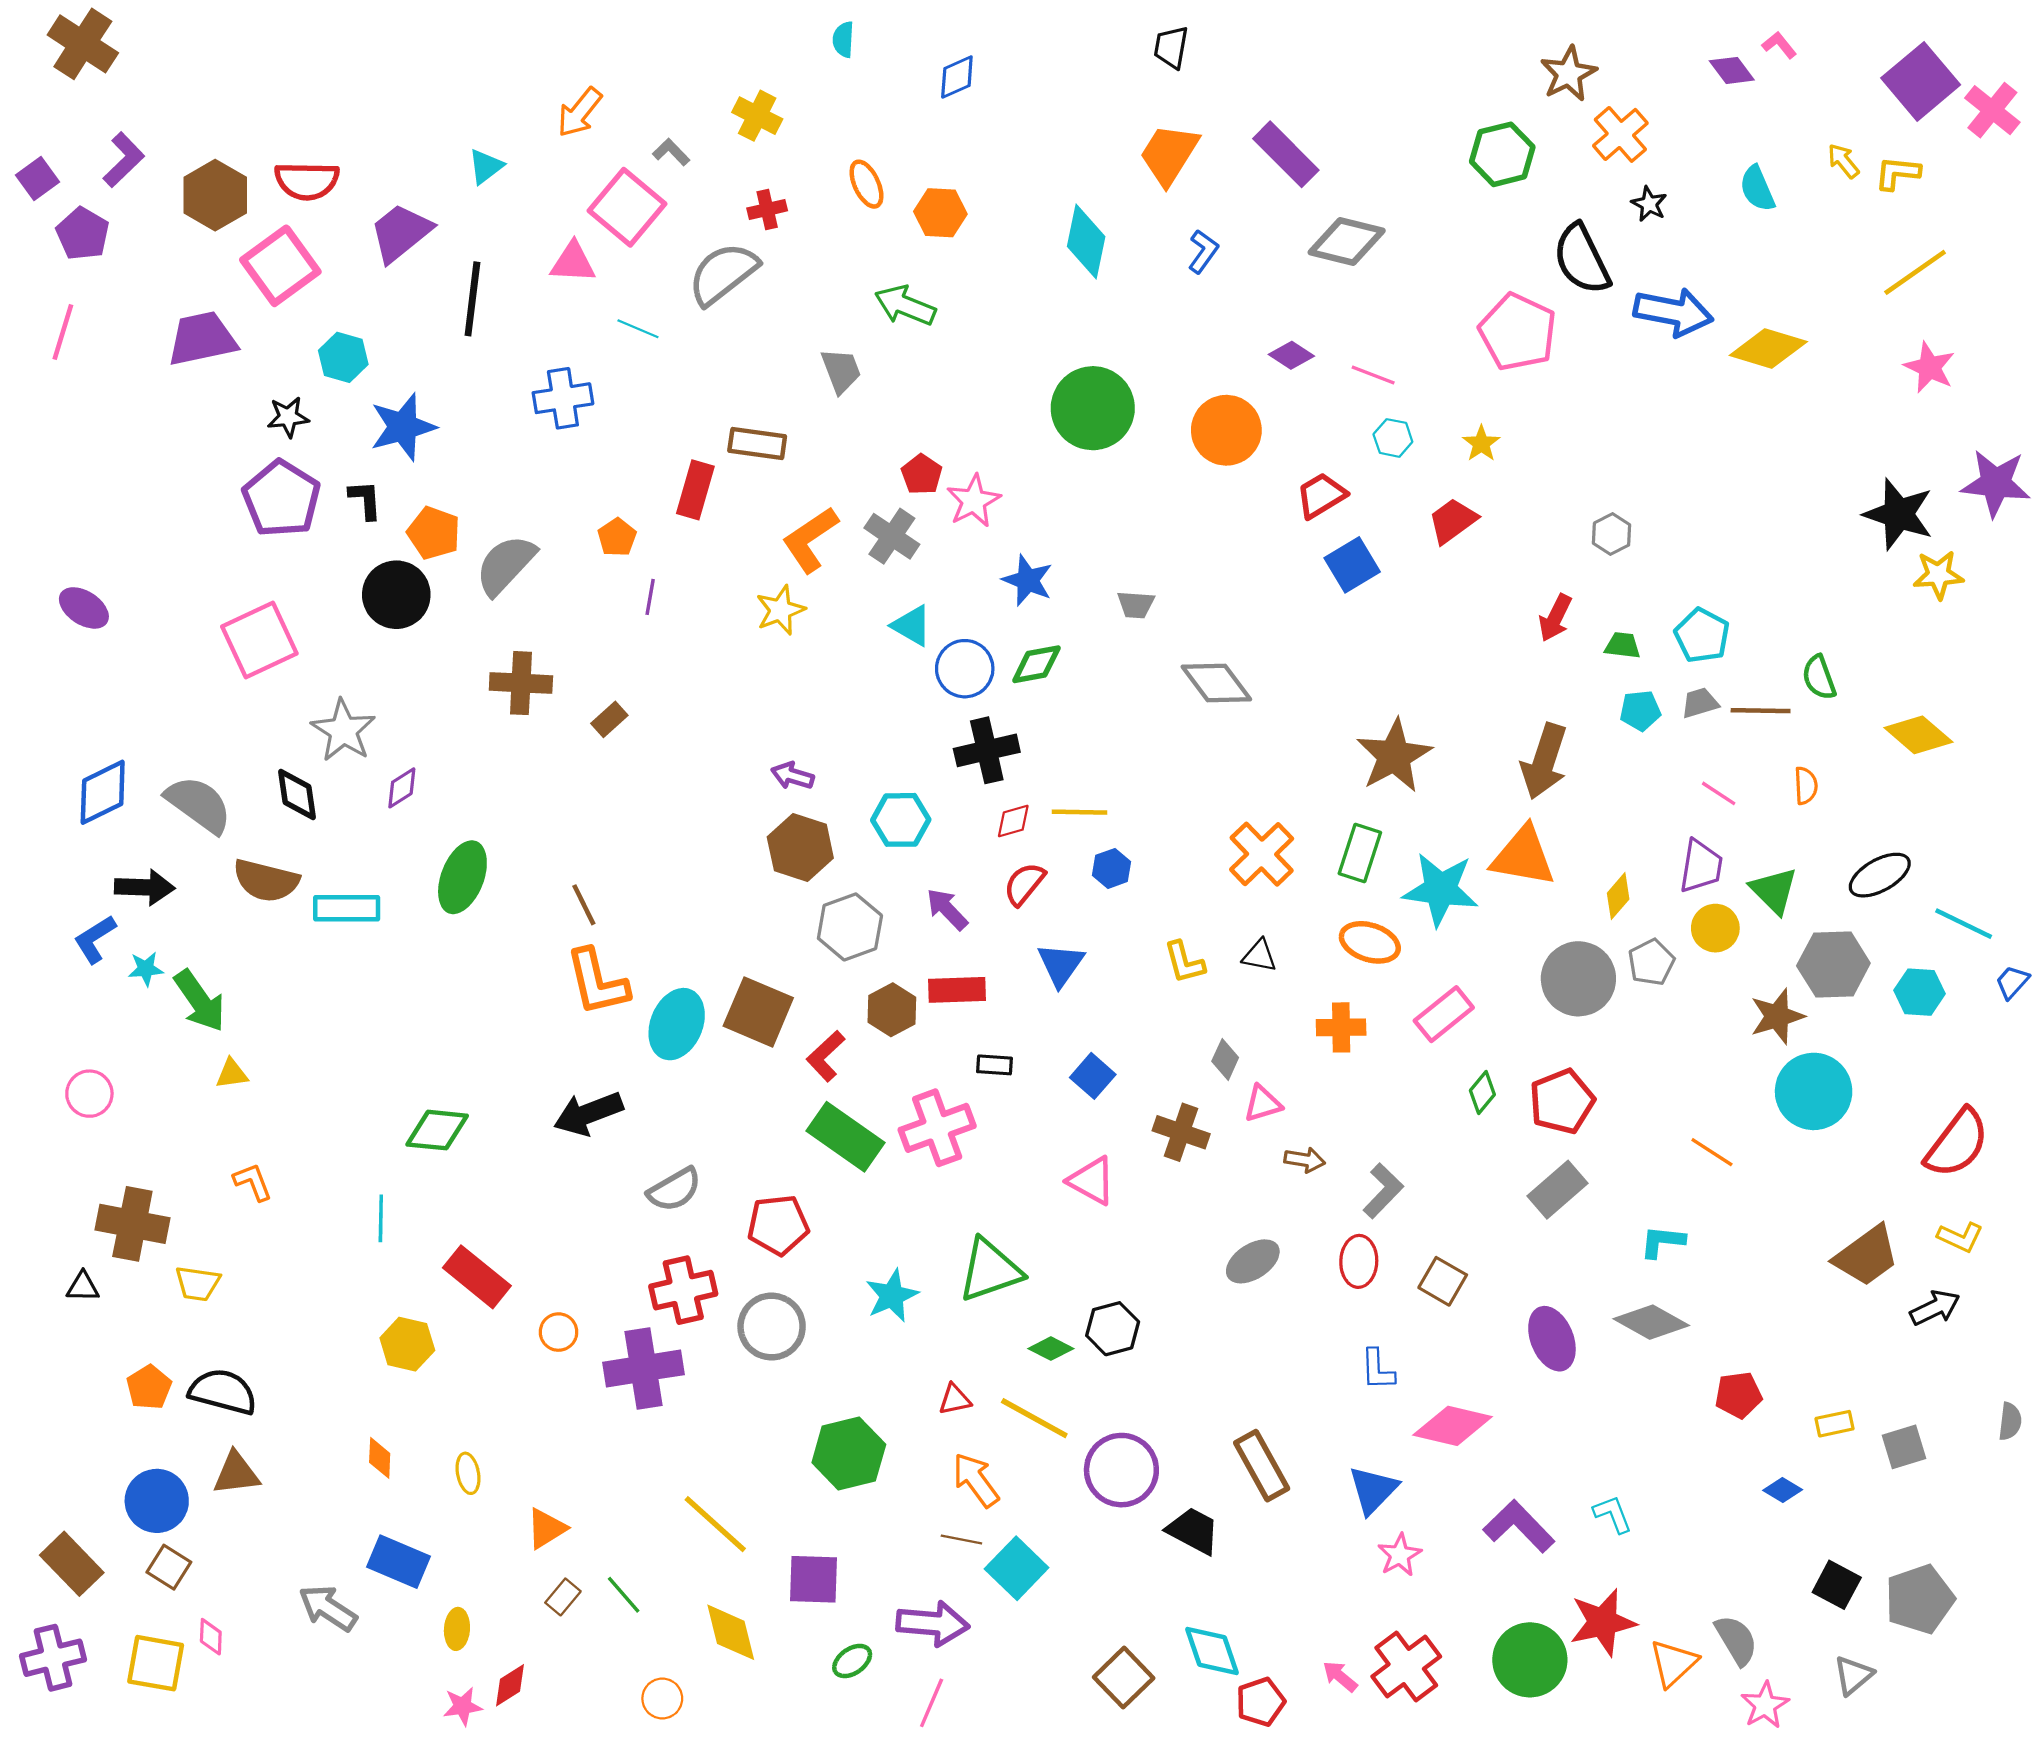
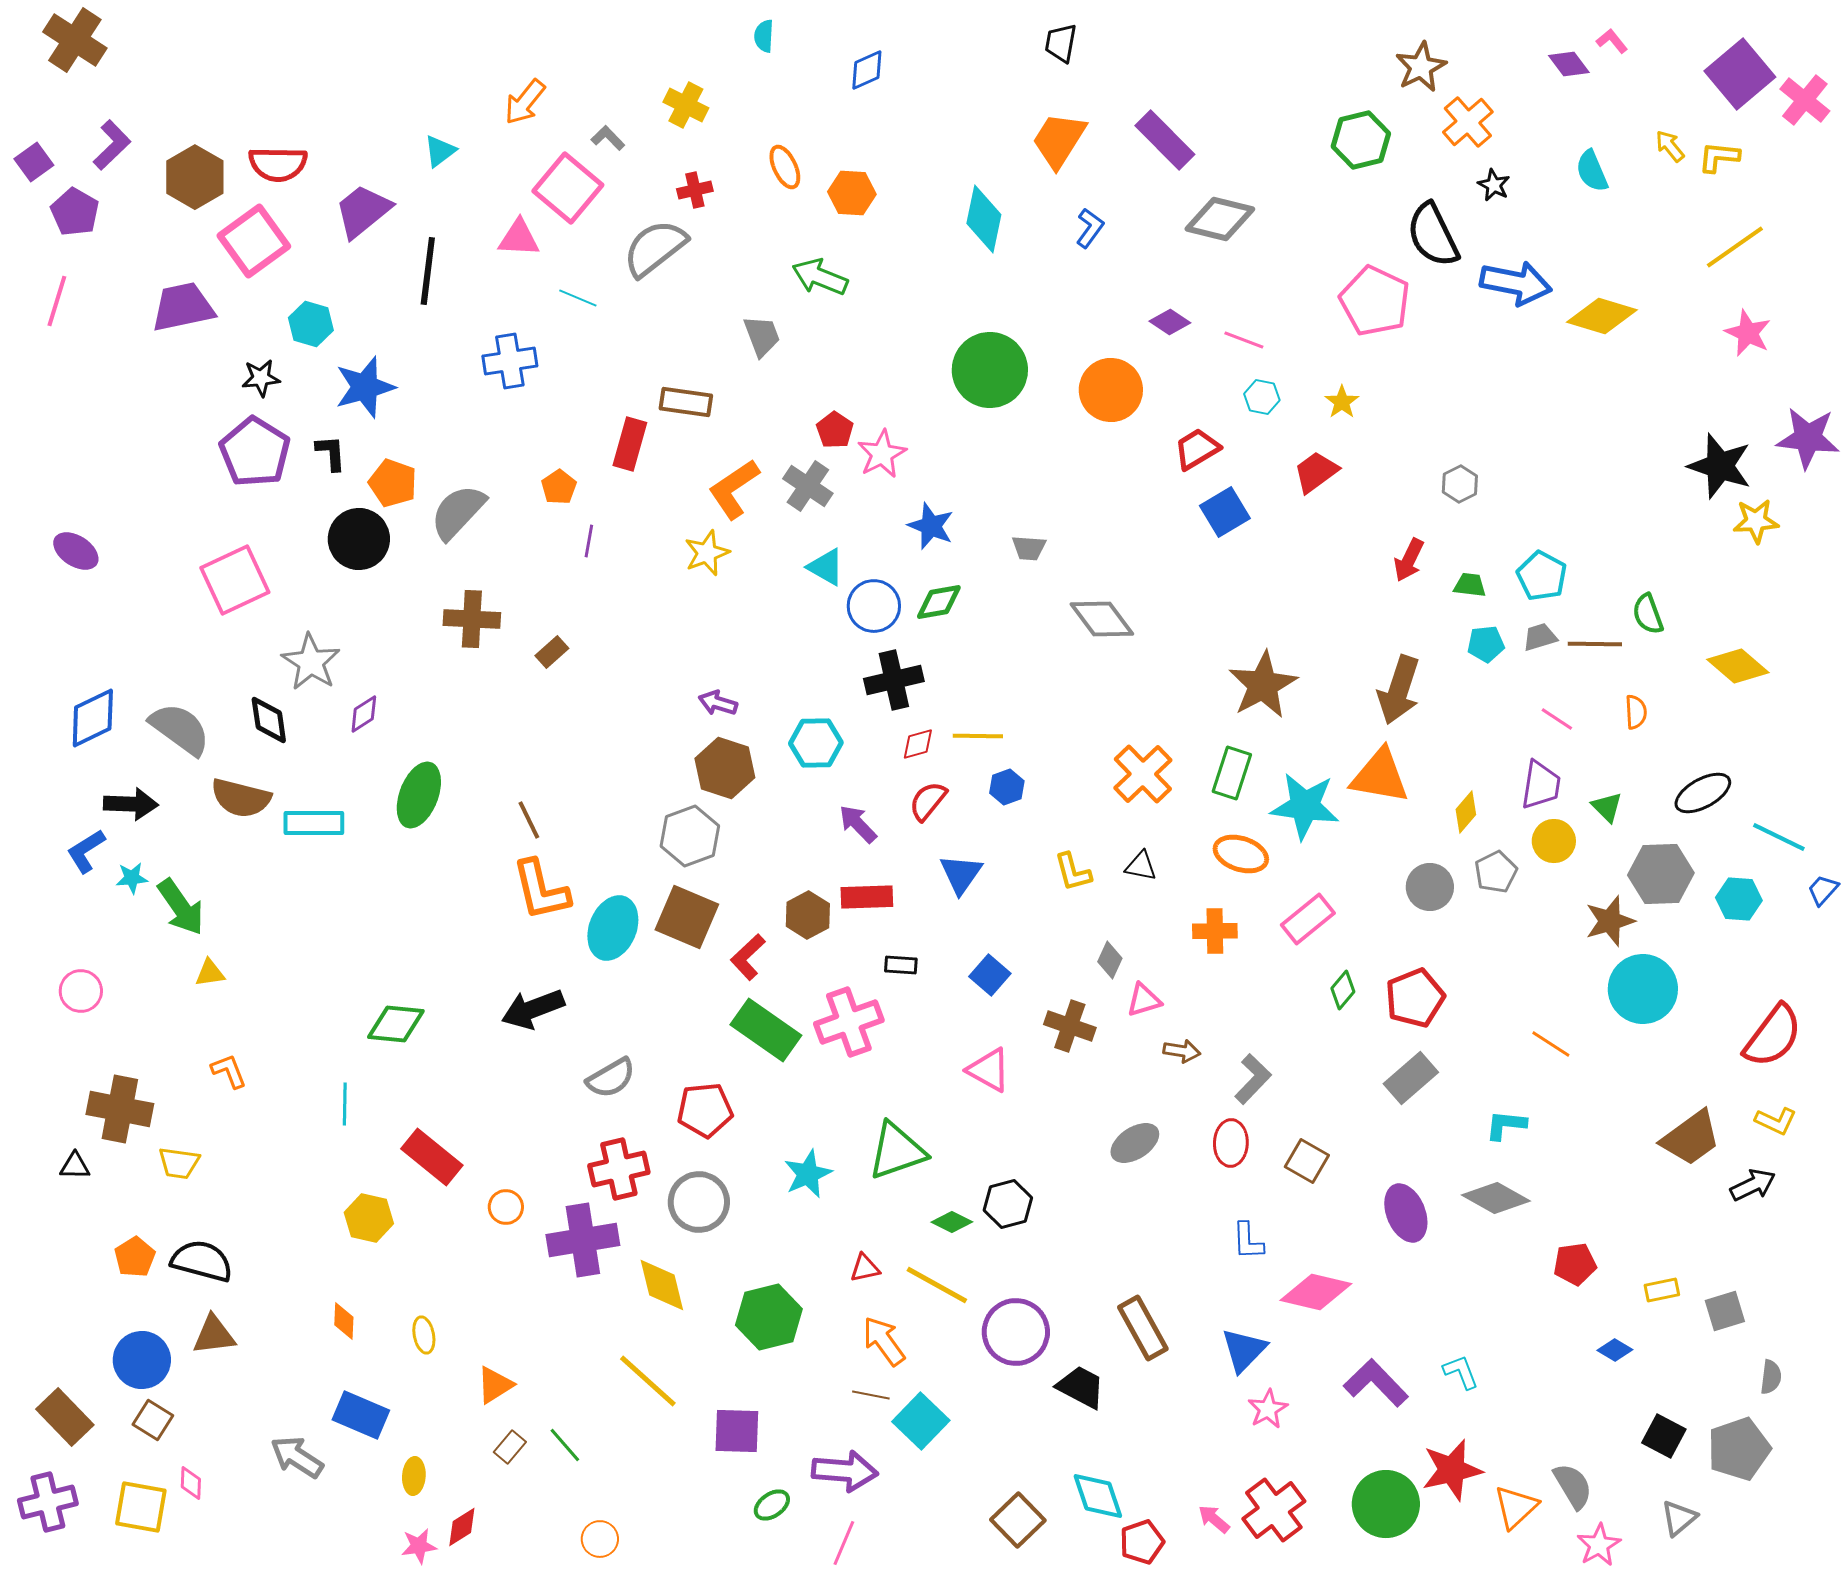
green triangle: (1774, 891) -> (1607, 807), size x0.7
gray hexagon: (850, 927) -> (690, 836), moved
gray circle: (1578, 979) -> (1430, 887), size x0.7
gray semicircle: (2010, 1421) -> (1771, 1377), moved
yellow diamond: (731, 1632) -> (662, 1285), moved

